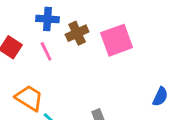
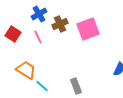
blue cross: (47, 19) -> (39, 14), turned -35

